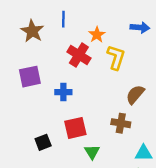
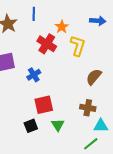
blue cross: (63, 92) -> (34, 75), turned -32
brown cross: (121, 123) -> (88, 108), moved
black square: (43, 142) -> (31, 126), moved

